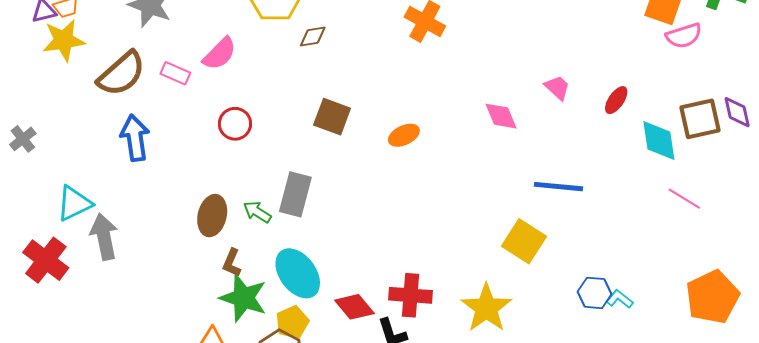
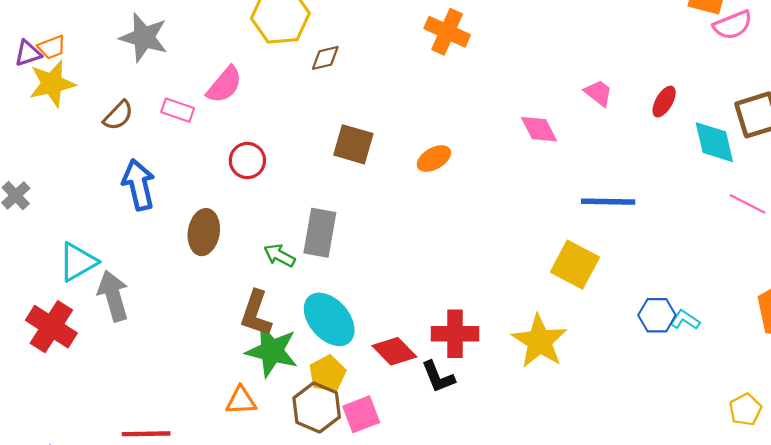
brown semicircle: (121, 74) -> (118, 115), size x0.6
brown ellipse: (212, 216) -> (204, 232), moved
brown L-shape: (232, 263) -> (256, 313), size x1.5

